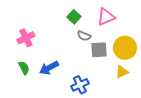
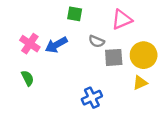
green square: (74, 17) -> (75, 14), moved, turned -32
pink cross: (26, 38) -> (30, 44), turned -30
blue arrow: (49, 68) -> (56, 45), moved

